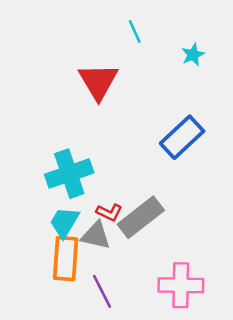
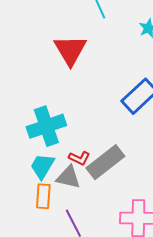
orange rectangle: (66, 259) -> (43, 196), size x0.7

